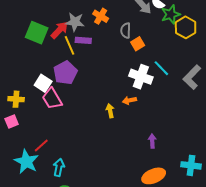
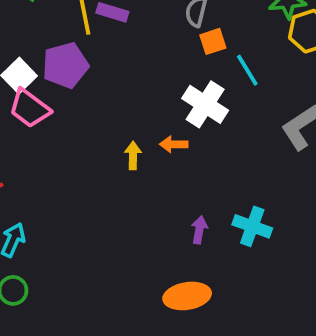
cyan line: (161, 68) -> (247, 70), moved
pink trapezoid: (52, 99) -> (30, 108), turned -35
cyan cross: (191, 165) -> (252, 226), moved

